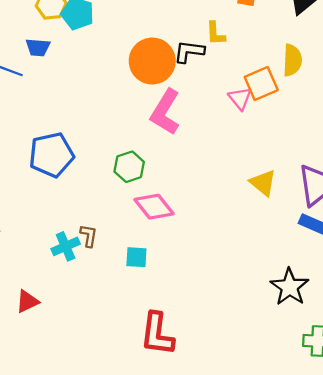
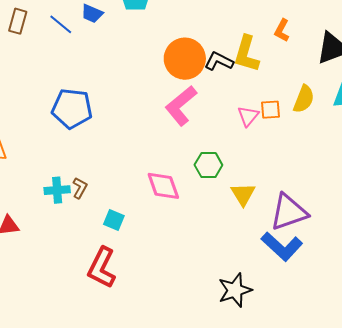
yellow L-shape: (215, 33) -> (246, 54), size x1.6
orange square: (261, 84) -> (271, 110), size x0.7
green hexagon: (129, 167) -> (208, 165), moved
pink diamond: (154, 207) -> (163, 186), moved
red L-shape: (157, 334) -> (102, 268), moved

